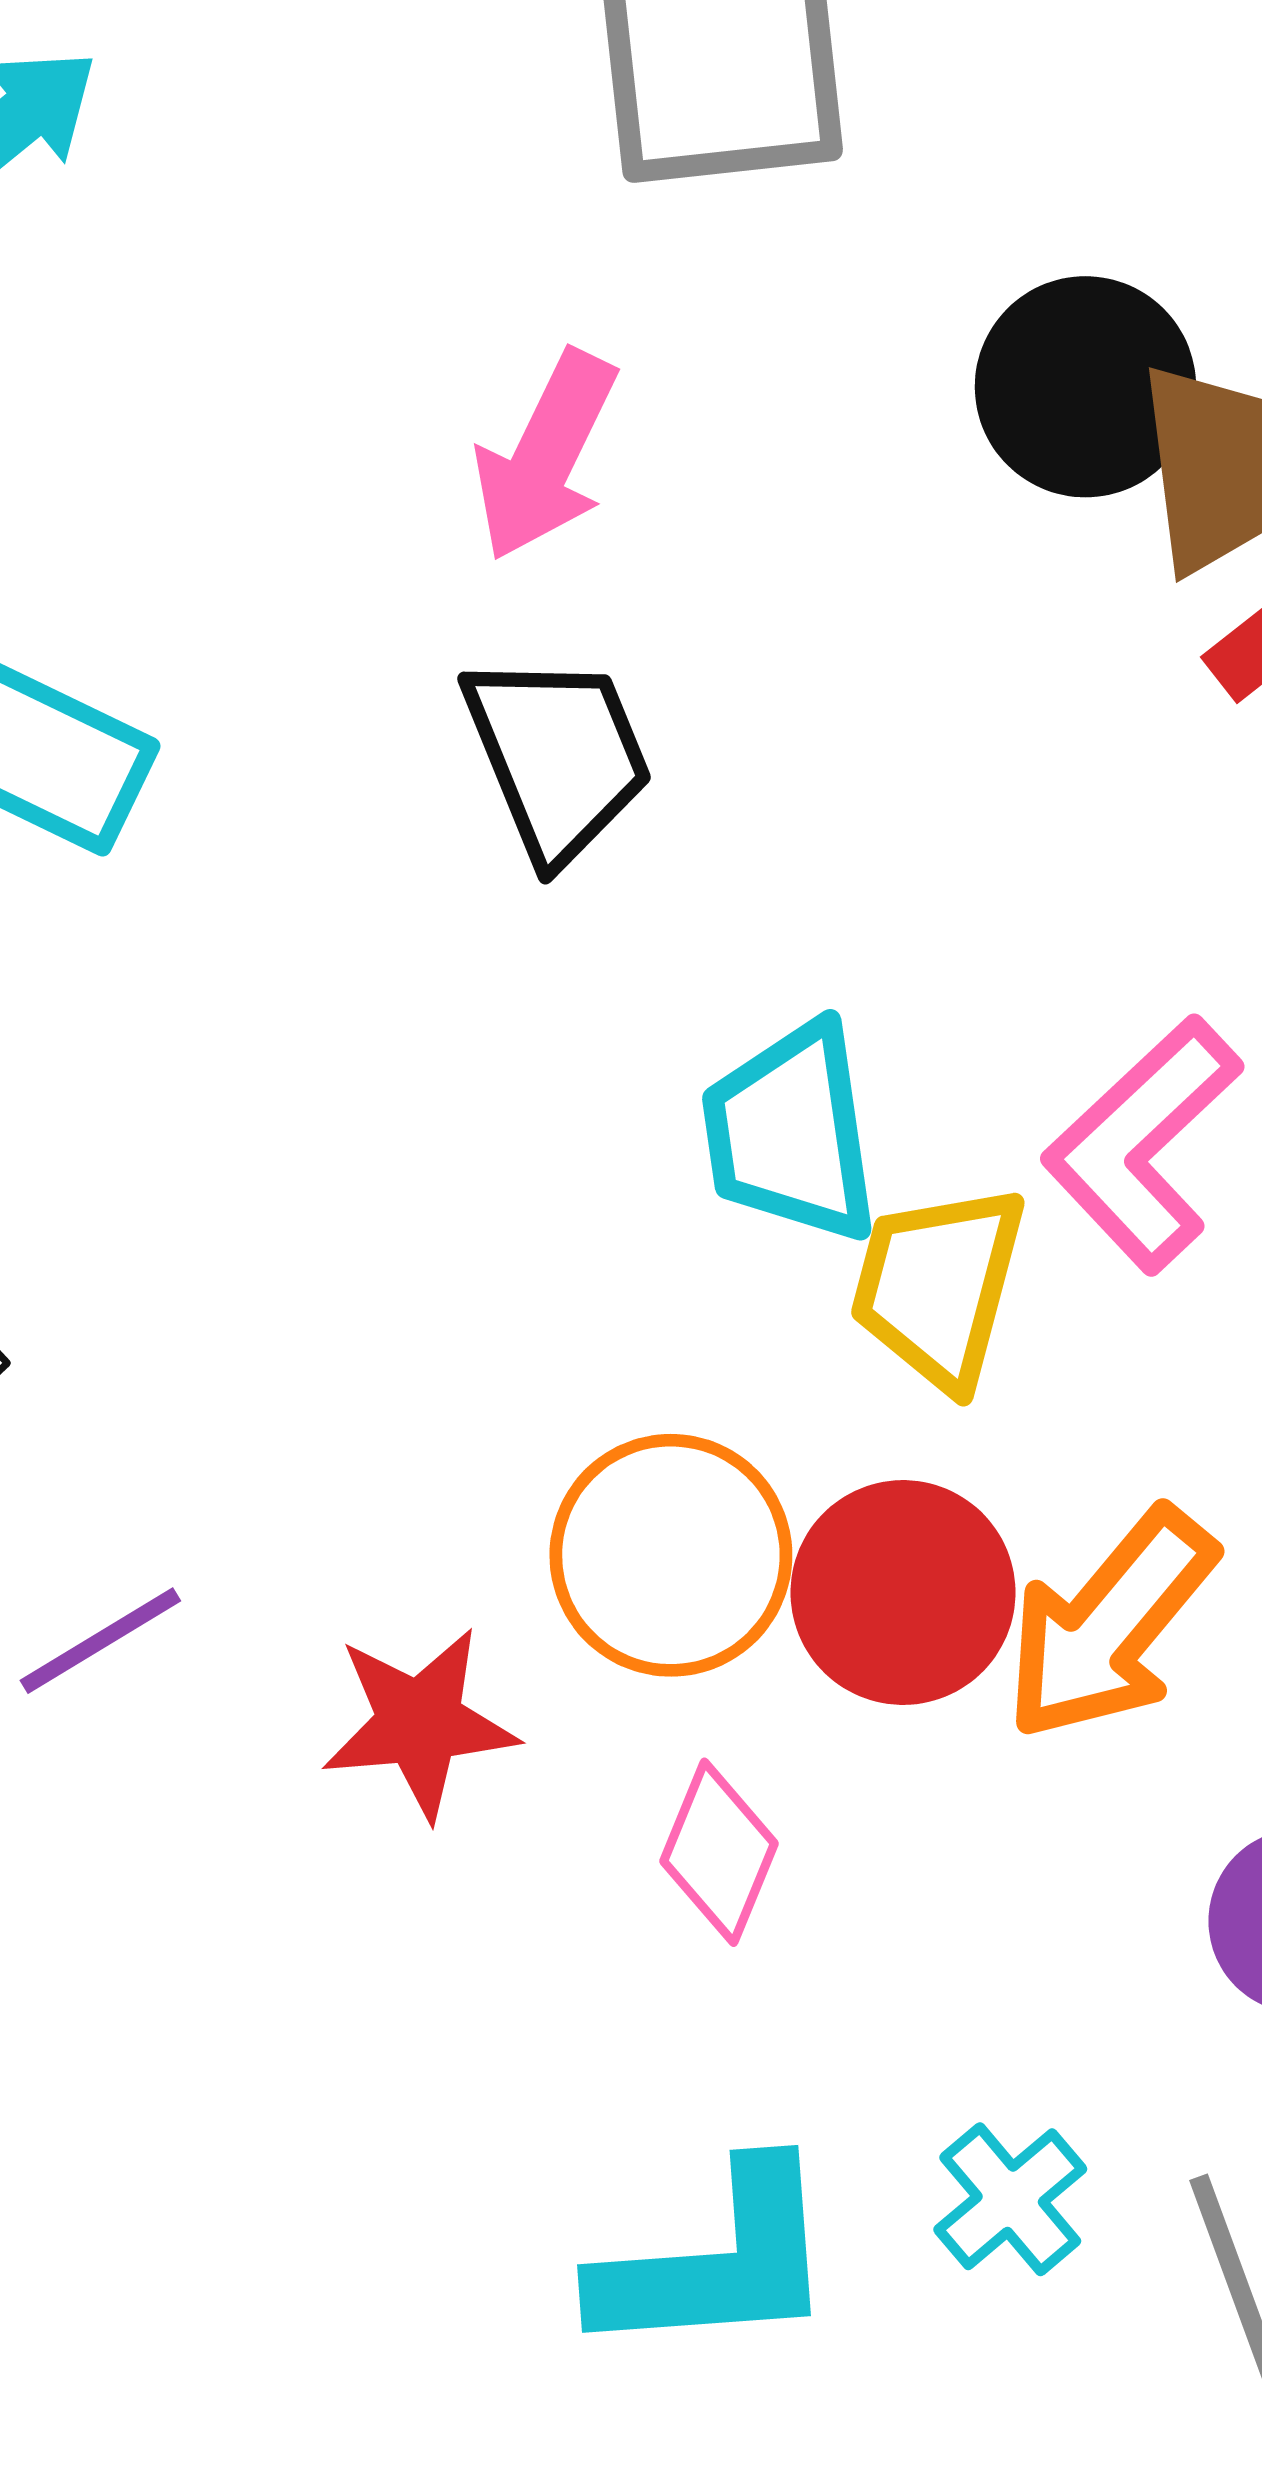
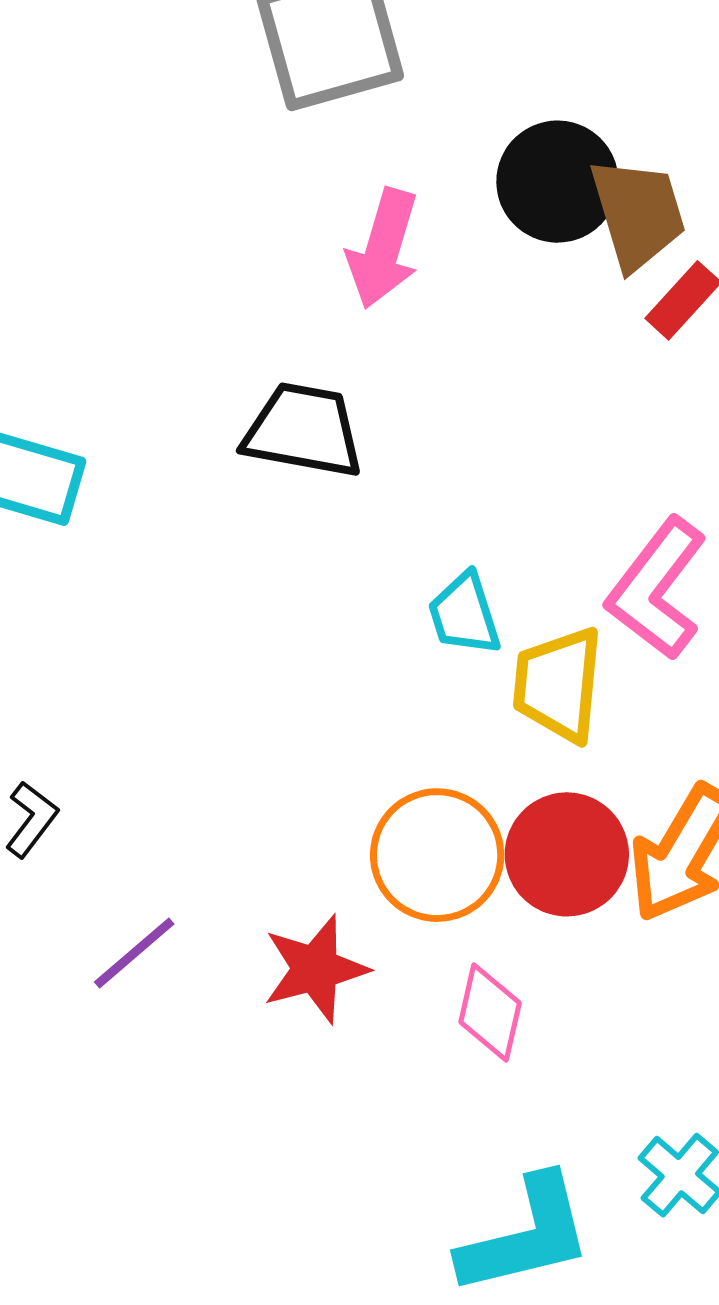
pink arrow: (546, 456) -> (383, 249), moved
black trapezoid: (558, 756) -> (303, 430), turned -48
cyan trapezoid: (791, 1133) -> (464, 614), size x0.7

